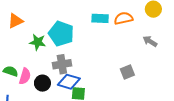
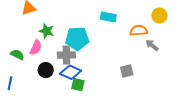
orange semicircle: (123, 18) -> (139, 31), moved
cyan pentagon: (61, 34) -> (77, 39), moved, turned -30
pink semicircle: (25, 76) -> (36, 48), moved

